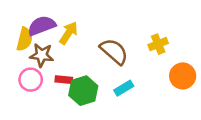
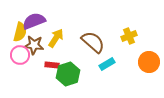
yellow arrow: (69, 33) -> (56, 38), moved
pink circle: (31, 80) -> (20, 55), moved
cyan rectangle: (124, 88) -> (107, 64), moved

